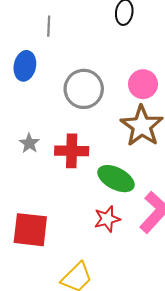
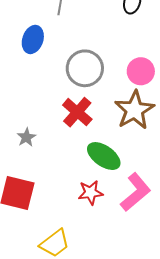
gray star: (29, 143) -> (26, 137), moved
red cross: (72, 151) -> (77, 112), moved, turned 32

